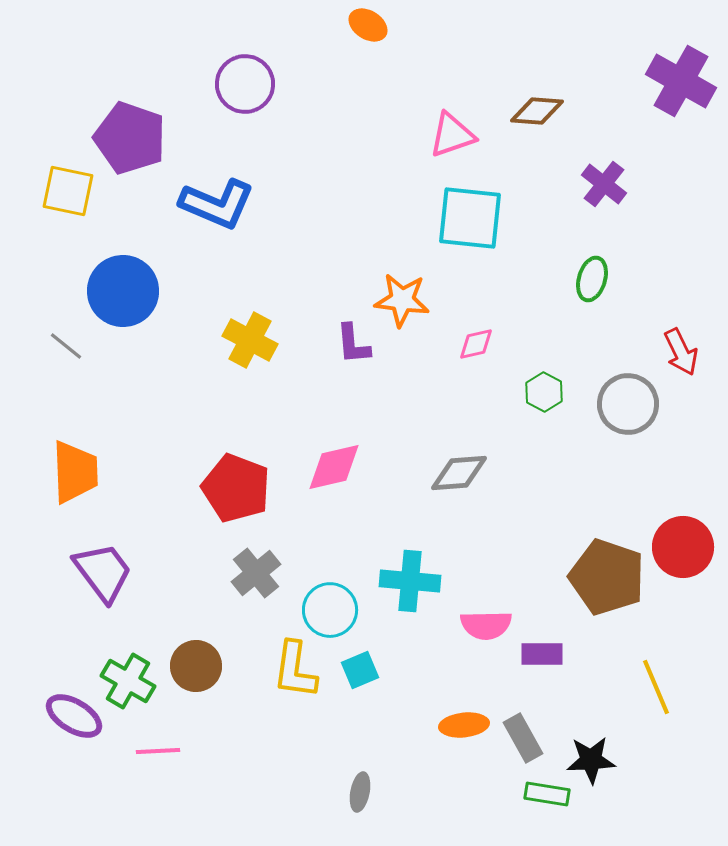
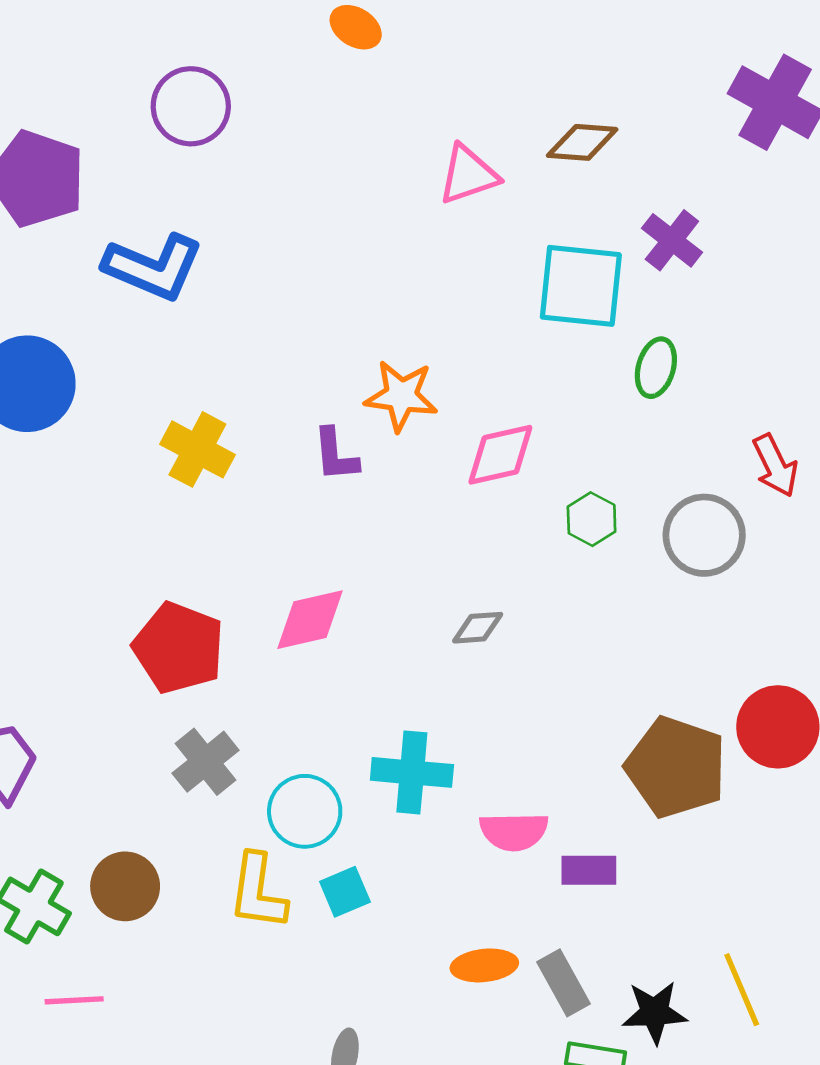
cyan square: (470, 218) -> (581, 286), moved
pink diamond: (476, 344) -> (500, 455), size x1.5
gray diamond: (459, 473) -> (478, 628), size x0.7
yellow line: (656, 687) -> (742, 990), moved

